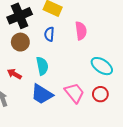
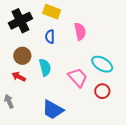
brown circle: (20, 42) -> (22, 56), moved
pink trapezoid: (74, 93) -> (78, 77), moved
blue trapezoid: (42, 94) -> (53, 110), moved

